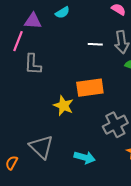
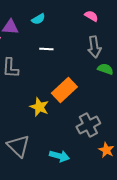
white line: (95, 44) -> (46, 49), moved
orange rectangle: (90, 88) -> (64, 90), turned -35

